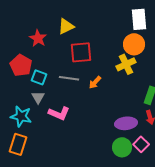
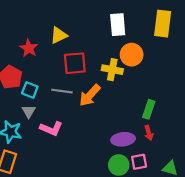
white rectangle: (139, 19) -> (118, 25), moved
yellow cross: (126, 64) -> (112, 70), moved, turned 36
orange arrow: (95, 82) -> (90, 95), size x1.6
pink square: (141, 144) -> (139, 162), turned 35

